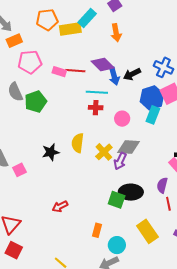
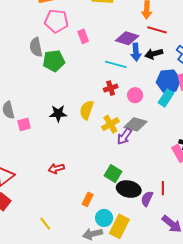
purple diamond: (103, 64) -> (127, 38), turned -40
red line: (75, 71) -> (157, 30), moved
pink rectangle: (59, 72) -> (83, 36), turned 40
red cross: (96, 108) -> (111, 88), moved, turned -32
purple semicircle: (162, 185) -> (147, 199), moved
black ellipse: (131, 192) -> (129, 189), moved
yellow rectangle: (147, 231) -> (119, 226), moved, turned 50

